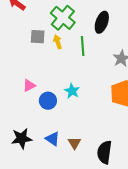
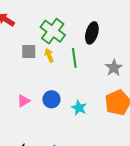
cyan star: (72, 91) -> (79, 108), moved
blue circle: (48, 101) -> (51, 99), moved

